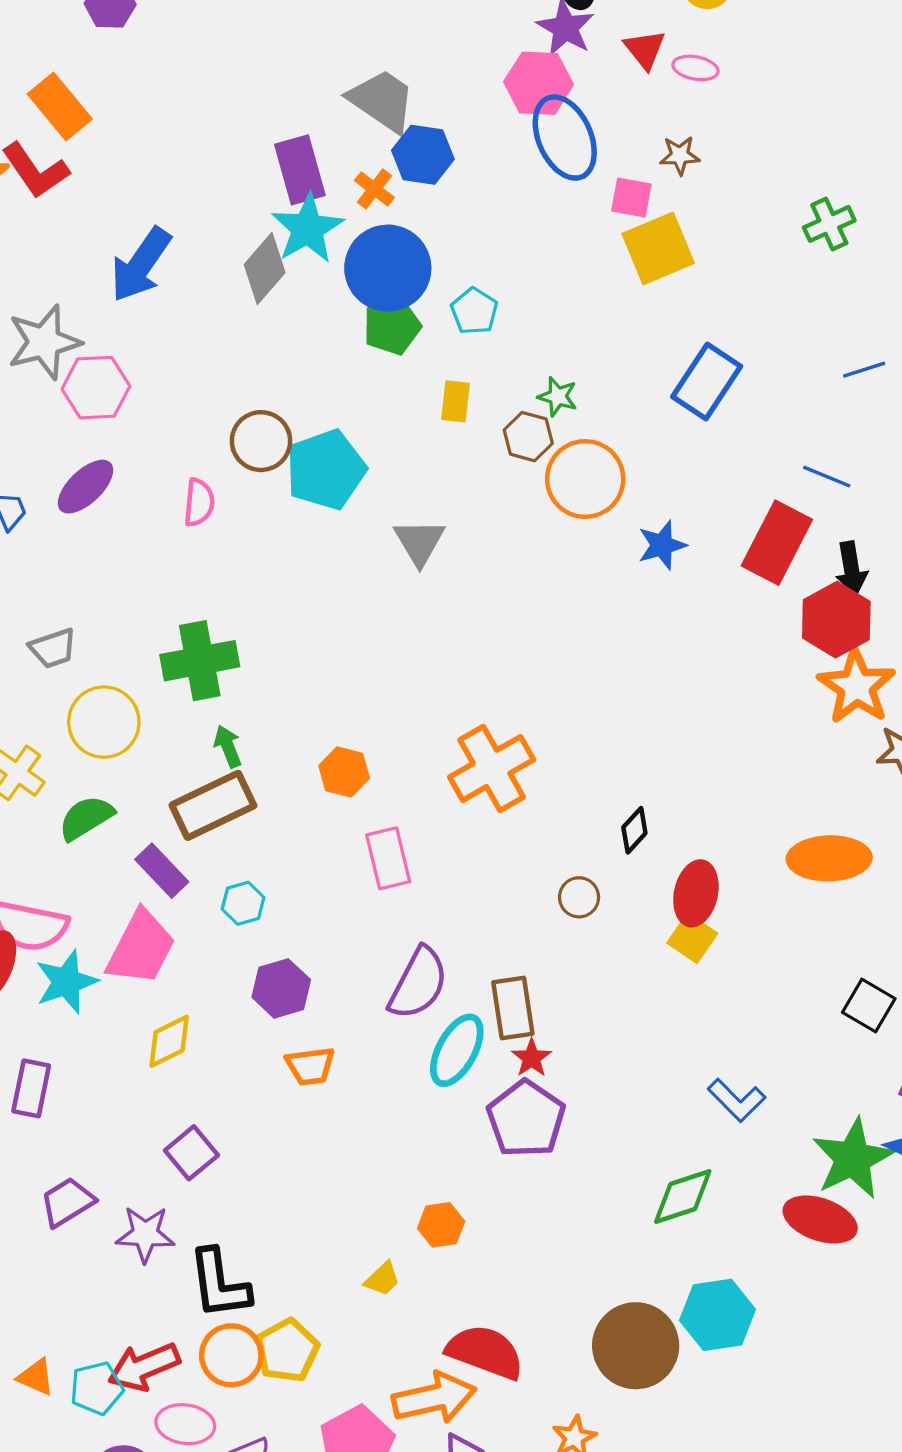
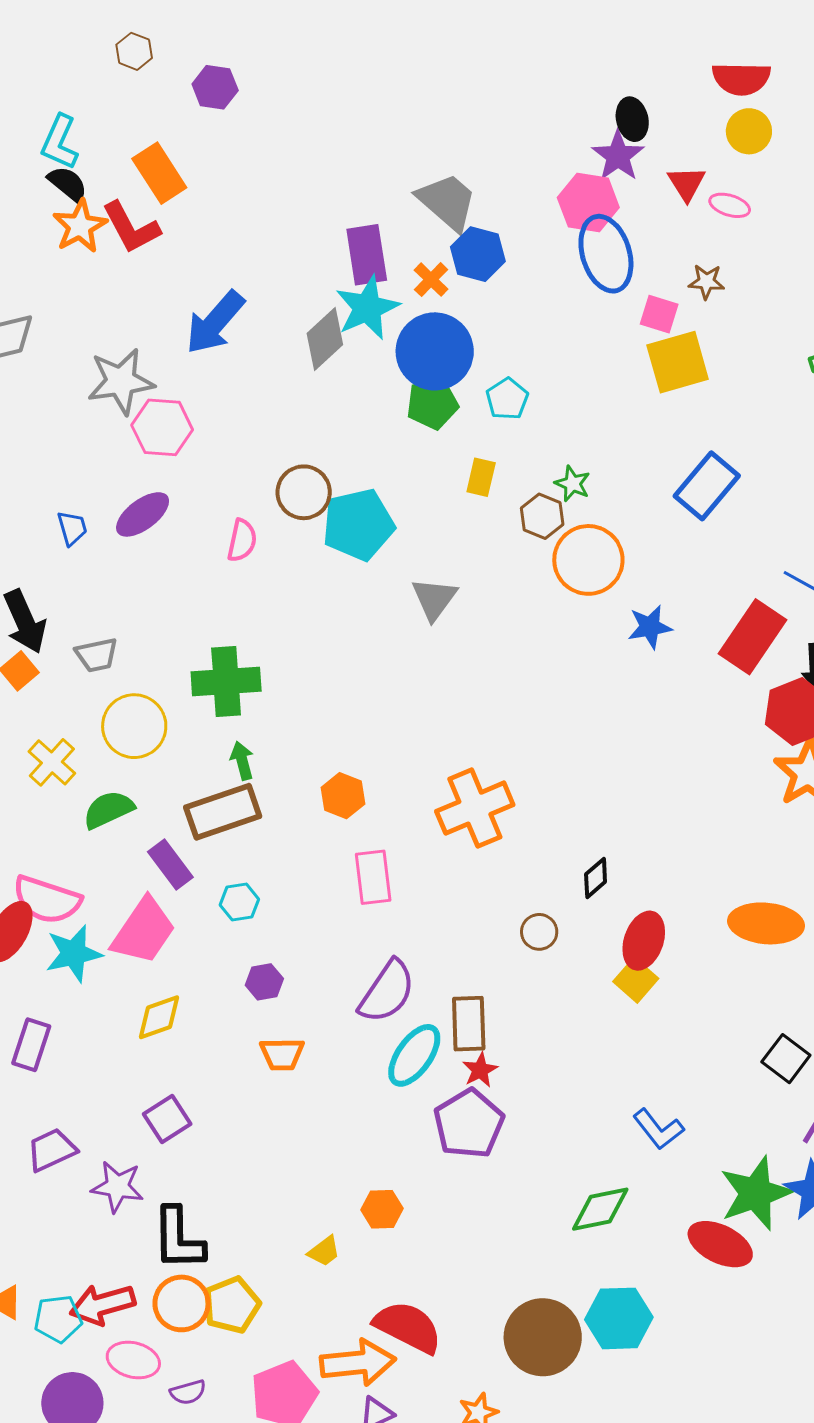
purple hexagon: (281, 988) -> (264, 982), size x0.7

